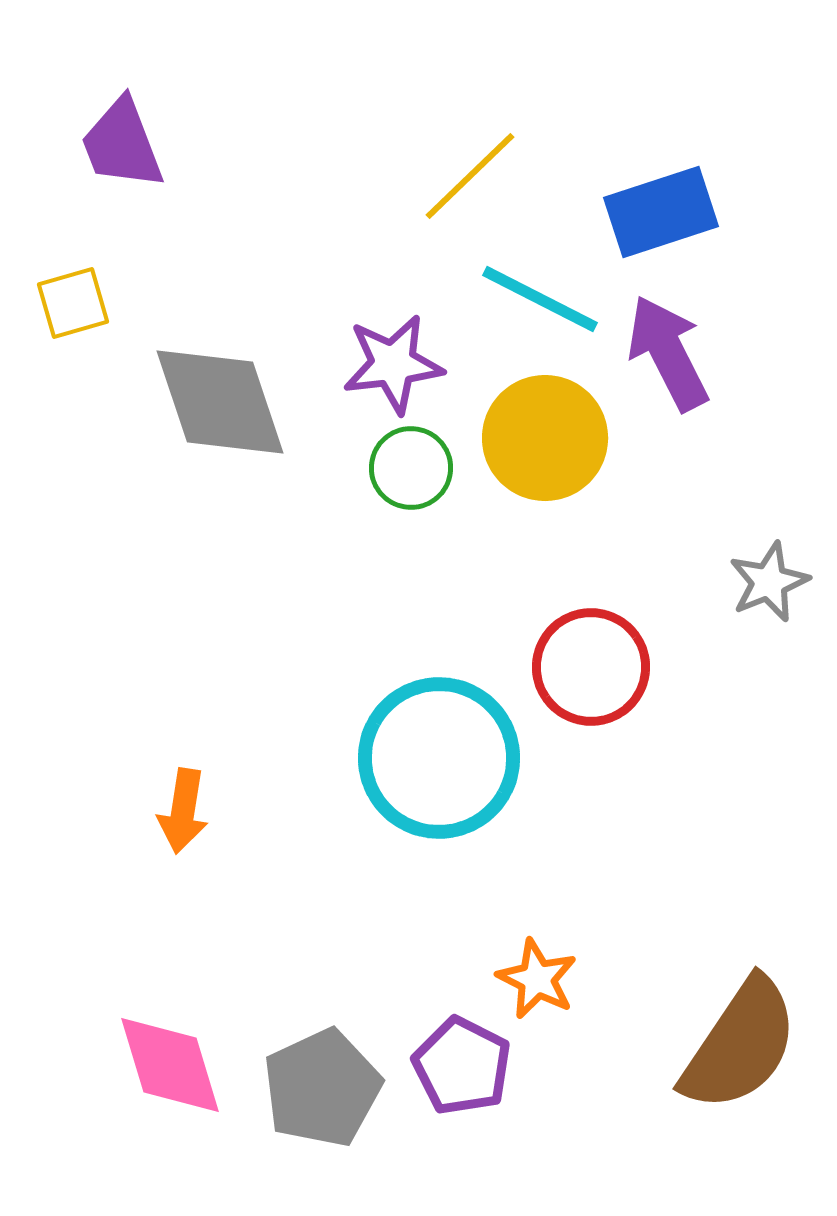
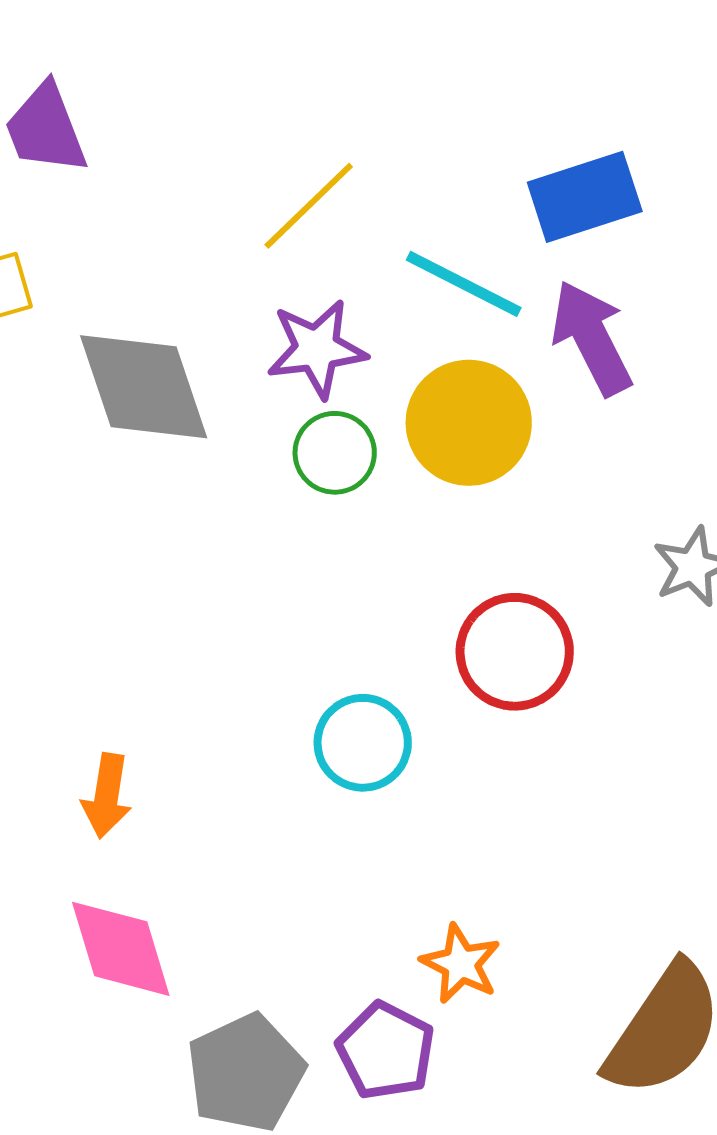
yellow line: (470, 176) -> (309, 206), moved
cyan circle: (439, 758) -> (363, 743), size x0.6
pink diamond: (170, 1065) -> (121, 949), moved

